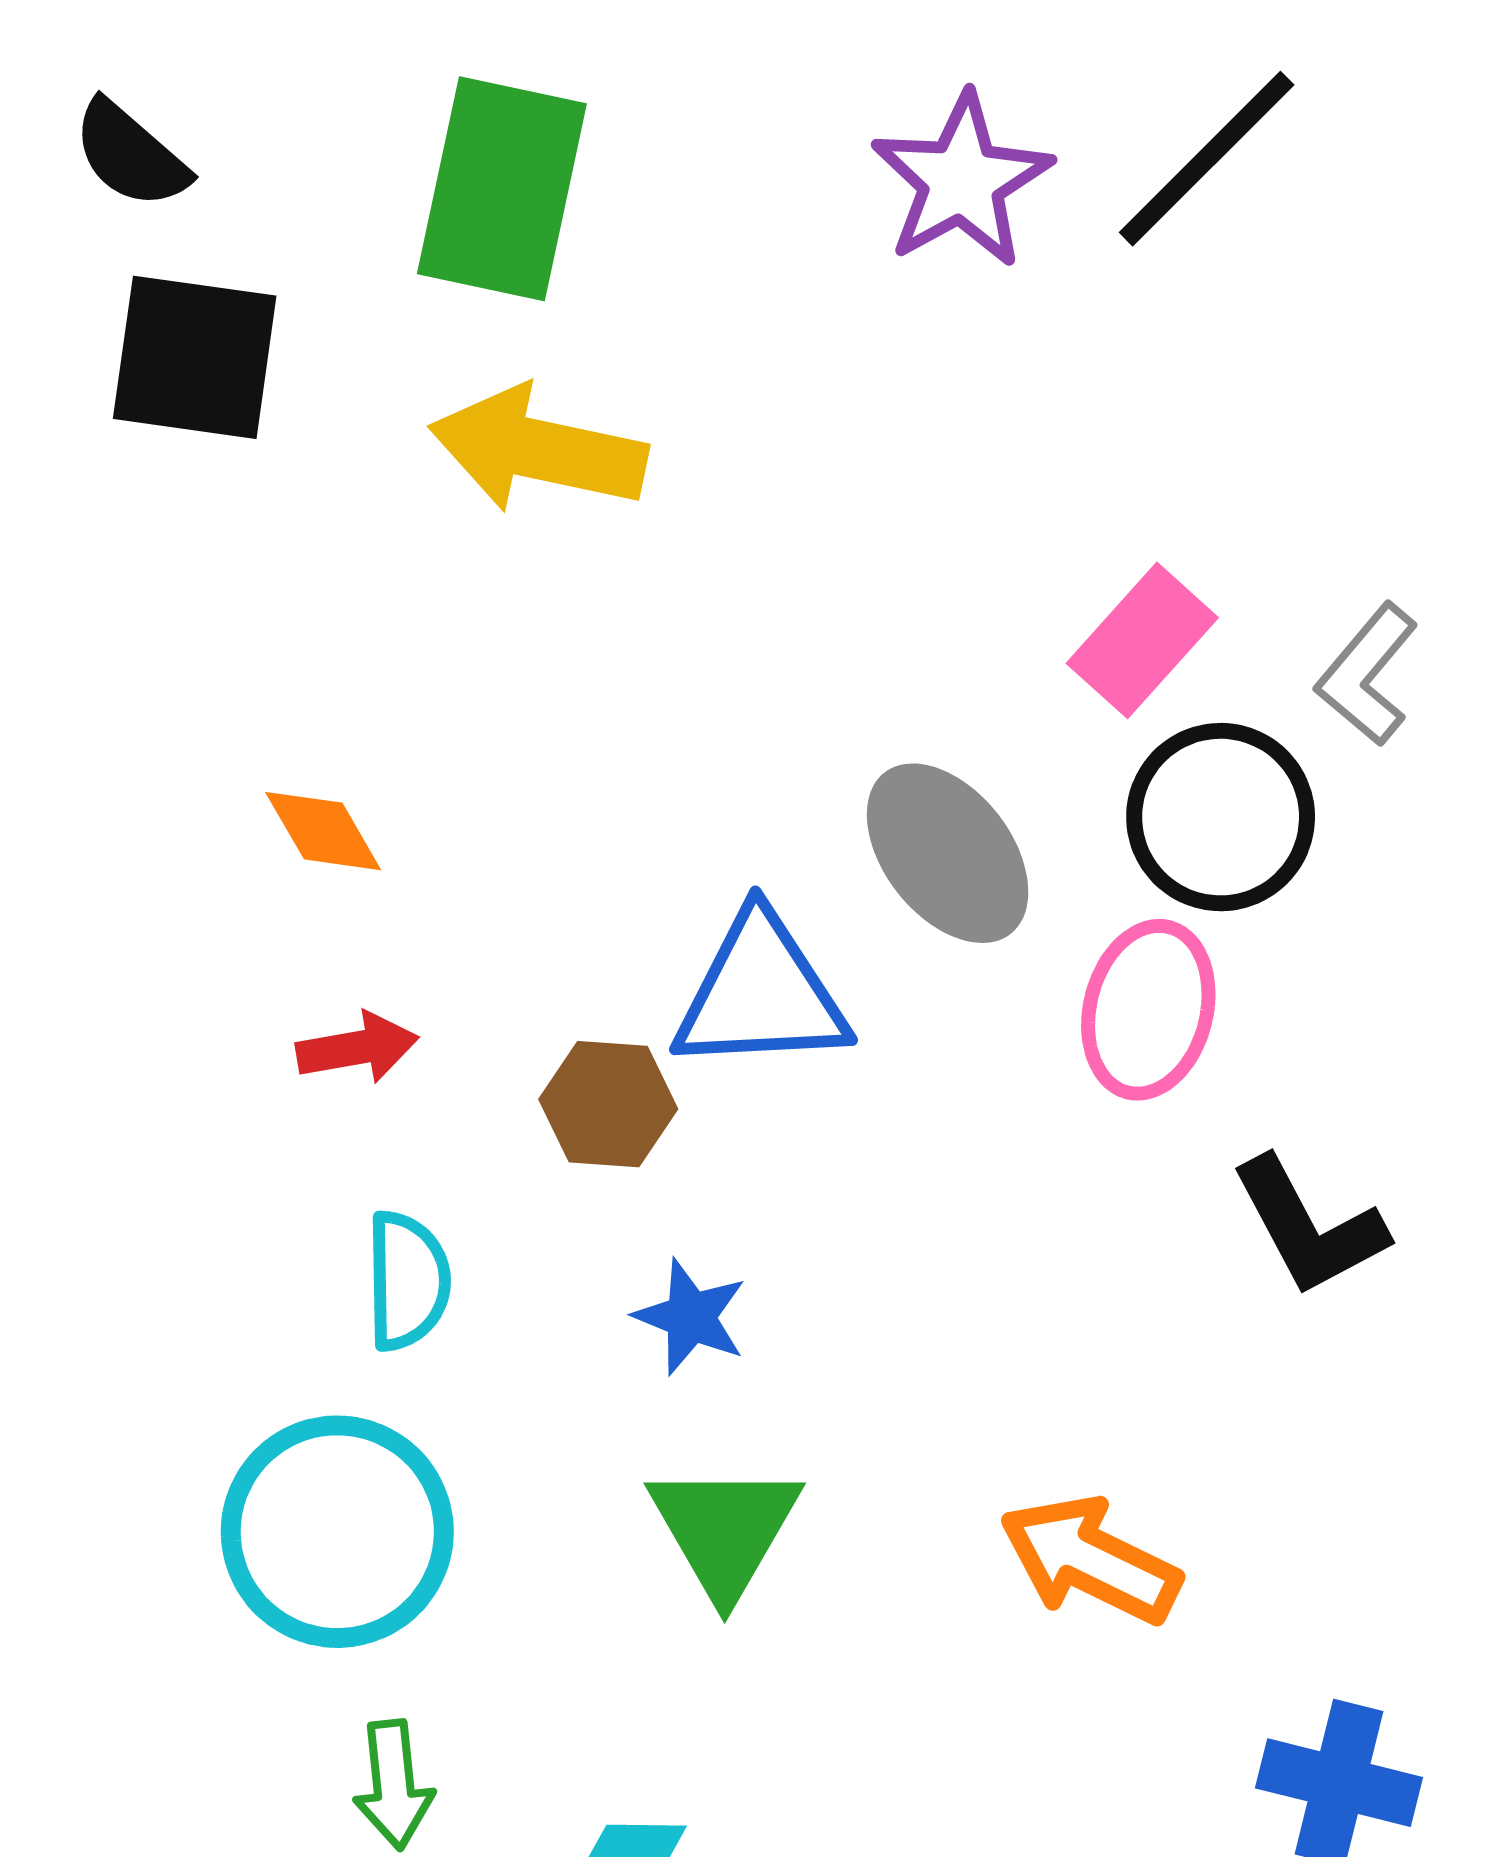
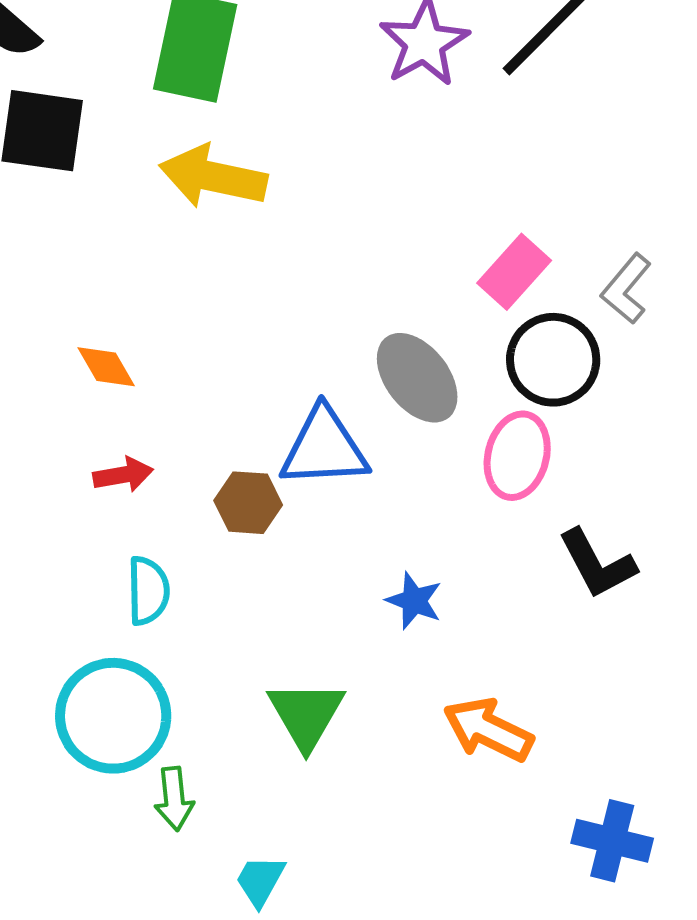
blue star: (691, 1317) -> (414, 601), moved
green arrow: (393, 1785) -> (174, 799), moved

